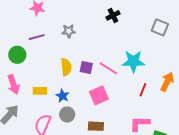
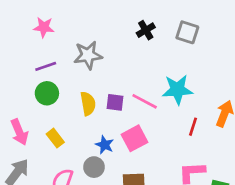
gray square: (160, 27) -> (187, 32), moved
gray star: (69, 31) -> (88, 55), size x1.5
green circle: (17, 55) -> (47, 93), moved
yellow rectangle: (40, 91) -> (55, 138), turned 56
blue star: (62, 96) -> (105, 145), moved

